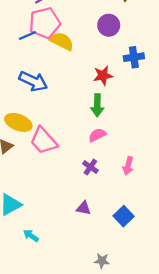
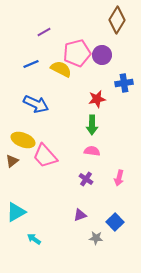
pink pentagon: (45, 23) -> (77, 53), moved
pink semicircle: (97, 135) -> (92, 151), turned 35
purple triangle: (84, 208) -> (80, 215), turned -32
gray star: (102, 261) -> (96, 238), moved

